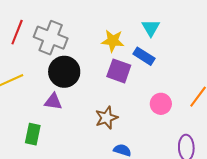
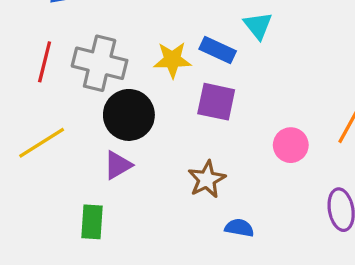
yellow star: (113, 41) -> (172, 60), moved
blue rectangle: (144, 56) -> (218, 50), moved
purple triangle: (53, 102) -> (118, 165), turned -30

